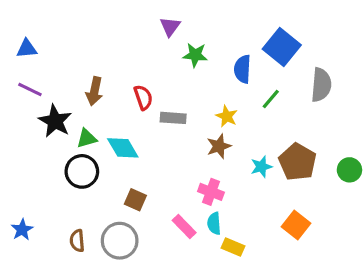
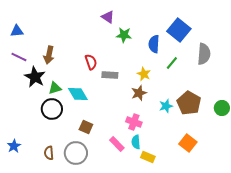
purple triangle: (170, 27) -> (108, 17), turned -32
brown arrow: (94, 91) -> (49, 55), moved

